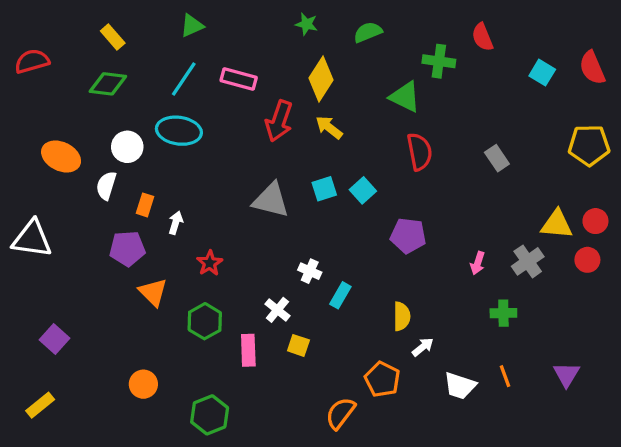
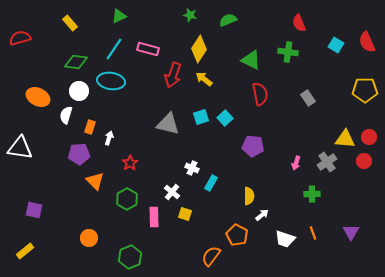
green cross: (439, 61) -> (288, 52), moved
green diamond: (108, 84) -> (76, 62), moved
purple square: (55, 339) -> (34, 210), turned -30

